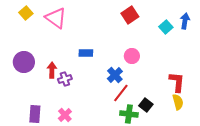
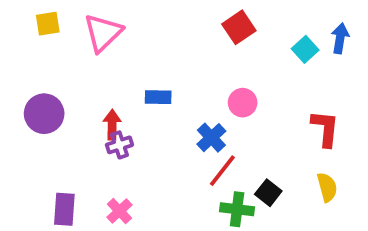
yellow square: (26, 13) -> (48, 24), turned 32
pink triangle: (56, 18) -> (103, 33), turned 40
red arrow: (52, 70) -> (112, 125), moved
red L-shape: (177, 82) -> (325, 128), moved

